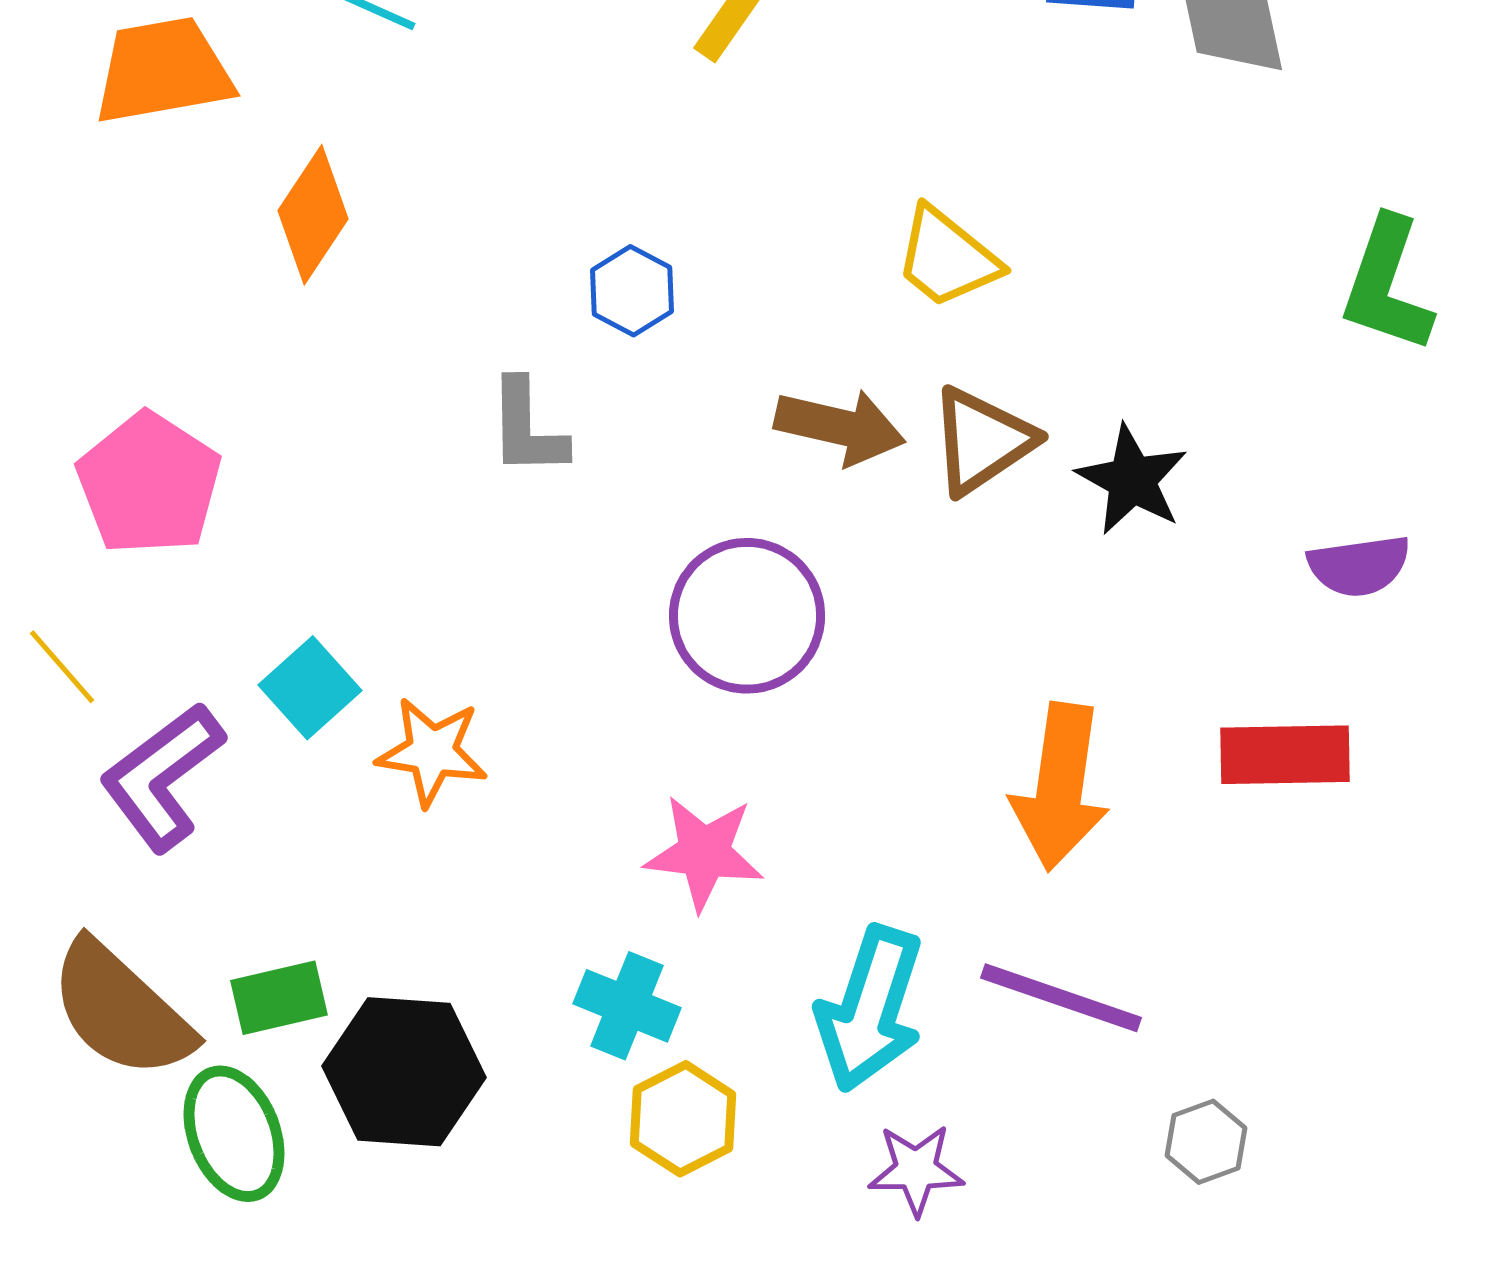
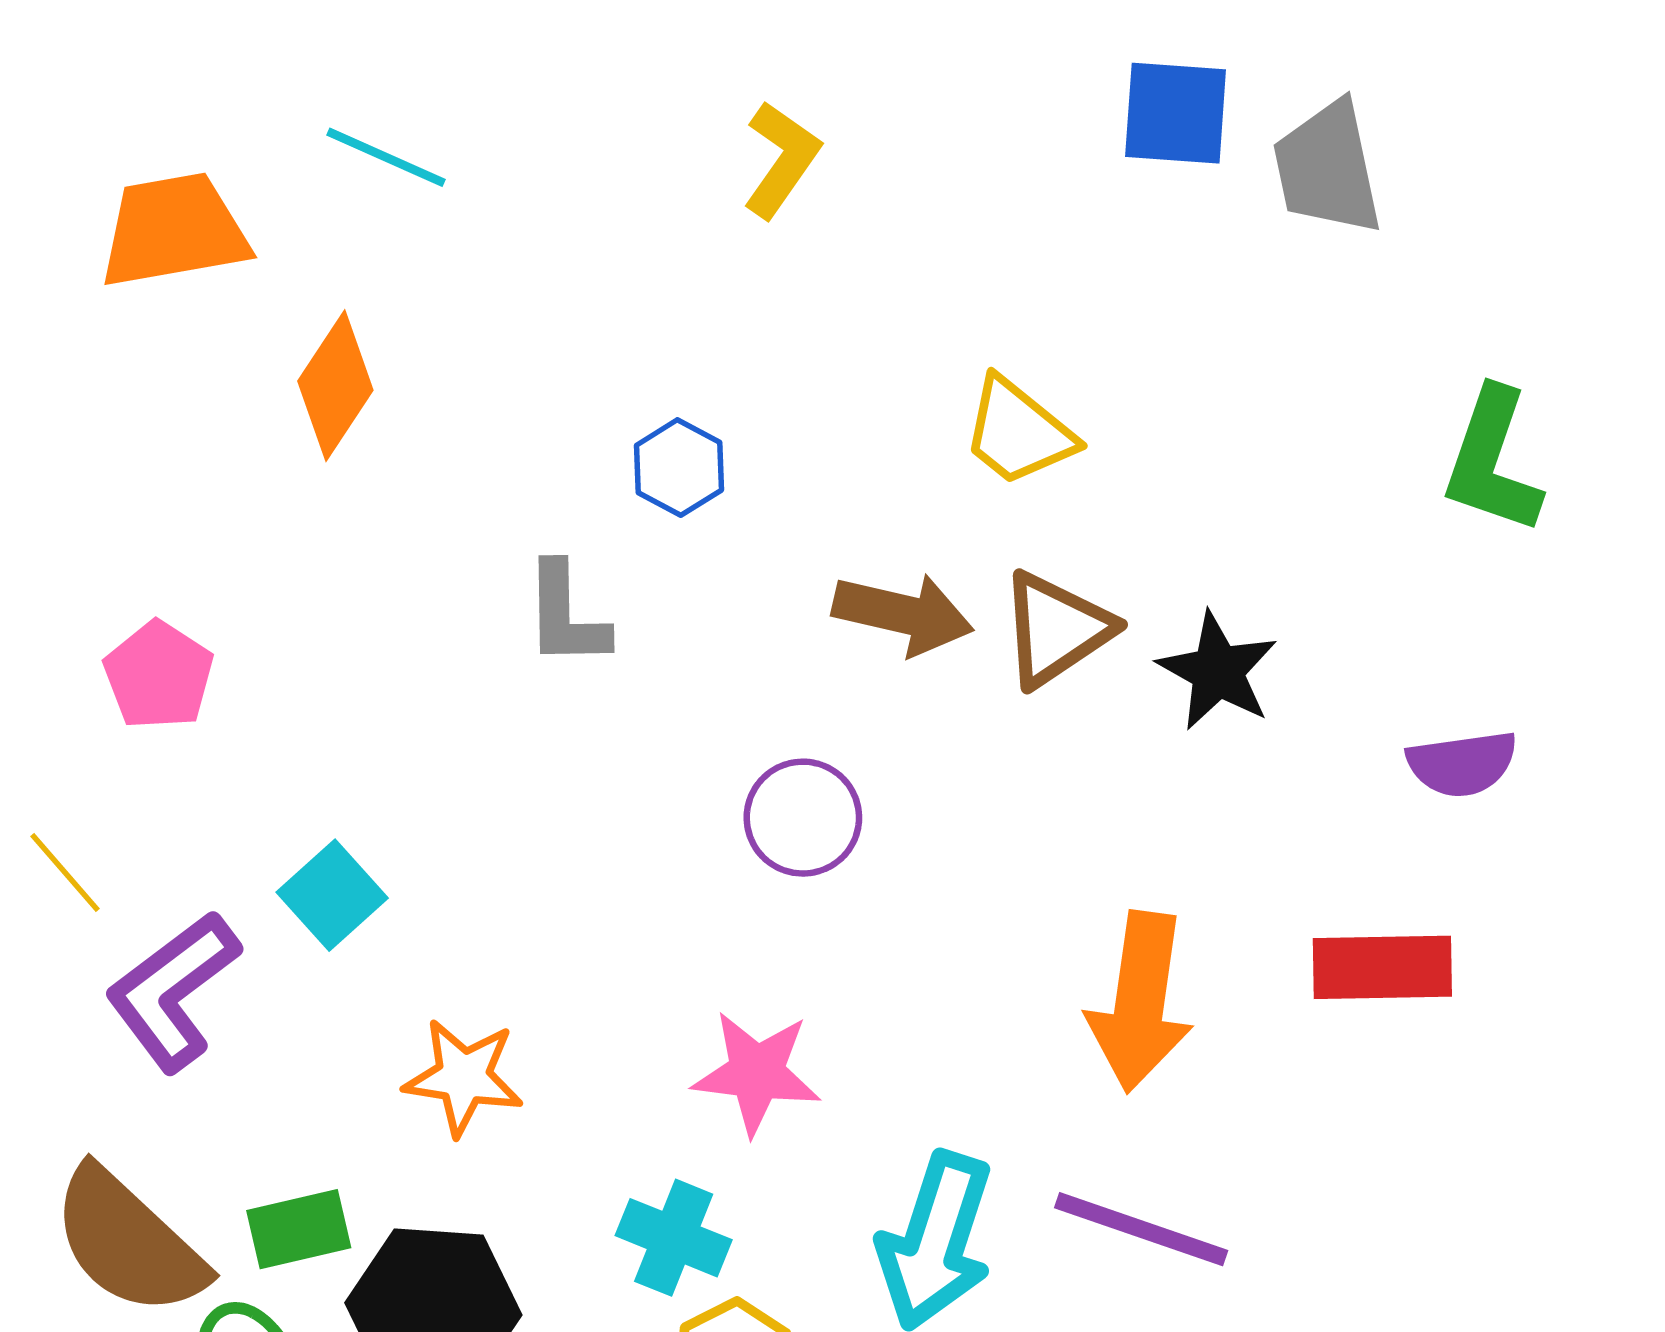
pink pentagon: (149, 484) -> (159, 675), size x0.7
purple circle: (747, 616) -> (803, 818), size x0.7
orange star: (432, 752) -> (464, 1077), moved

